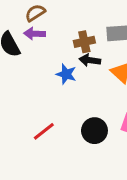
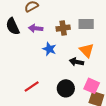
purple arrow: (35, 34) -> (36, 28), moved
black arrow: (90, 60) -> (77, 62), moved

